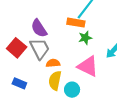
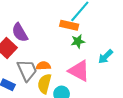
purple semicircle: (39, 28) -> (20, 32), moved
gray trapezoid: (40, 49) -> (27, 70), moved

